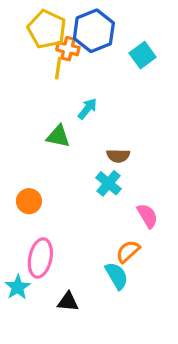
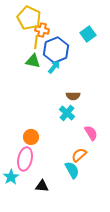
blue hexagon: (94, 31) -> (56, 50), moved
green triangle: (58, 136) -> (33, 61), moved
orange circle: (29, 201) -> (31, 137), moved

